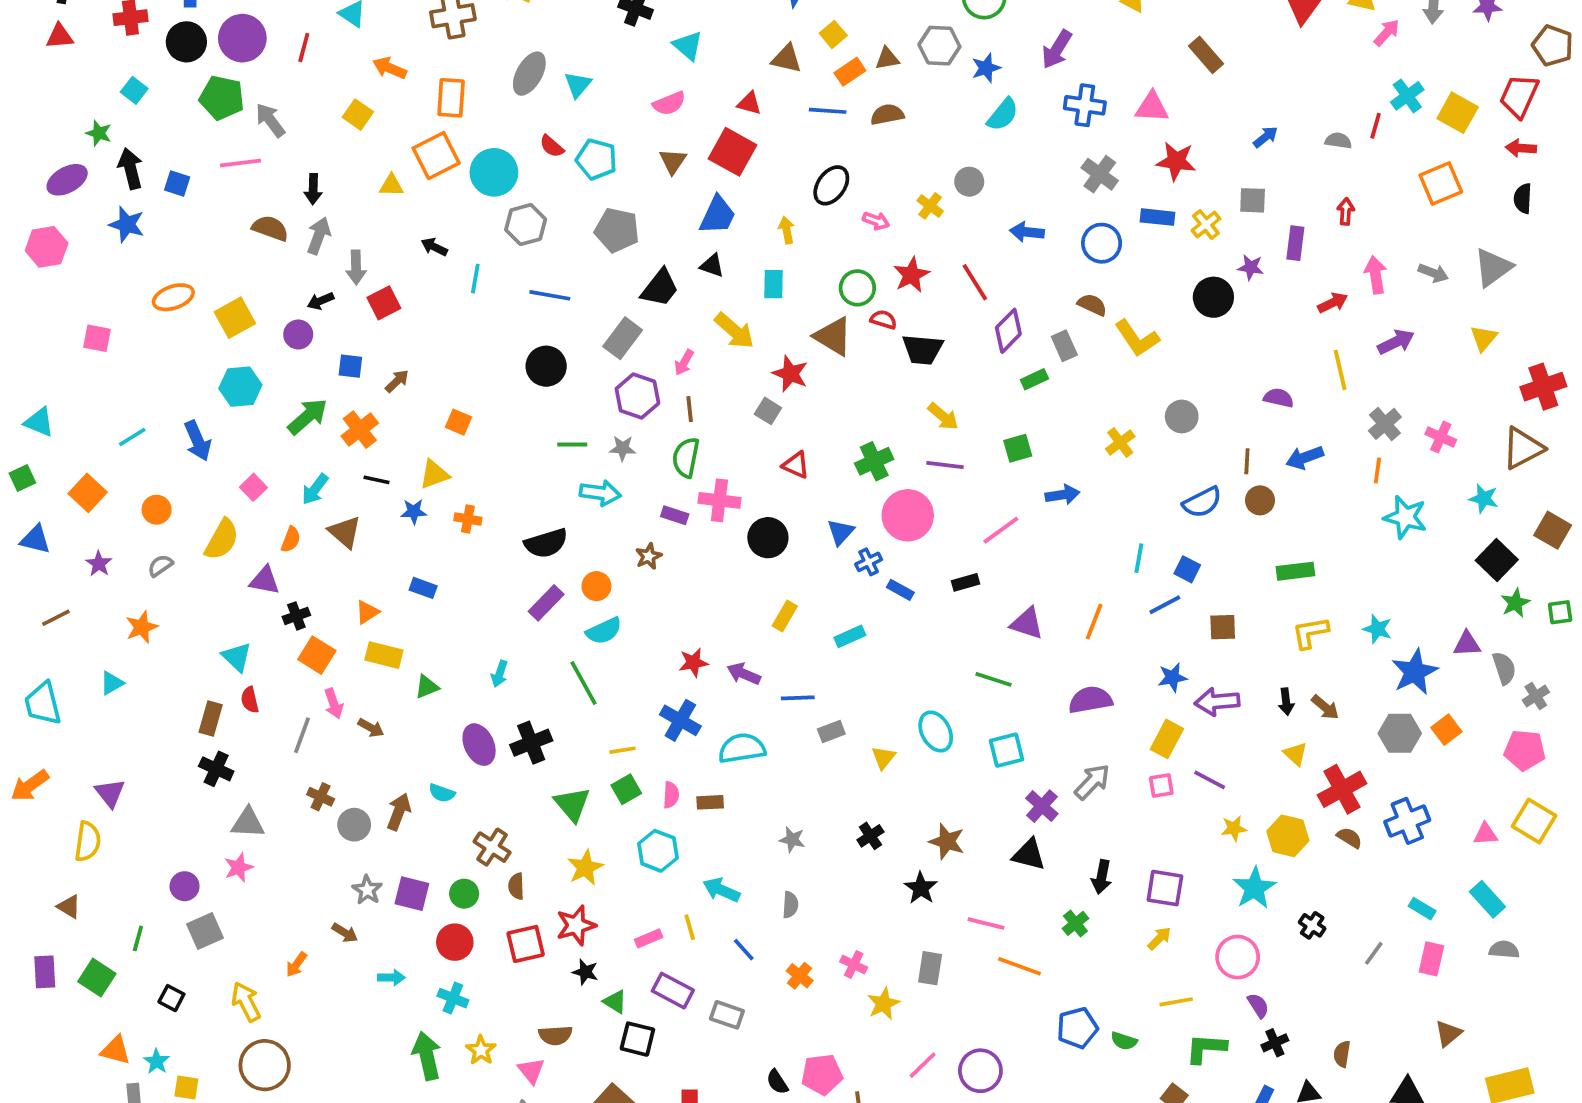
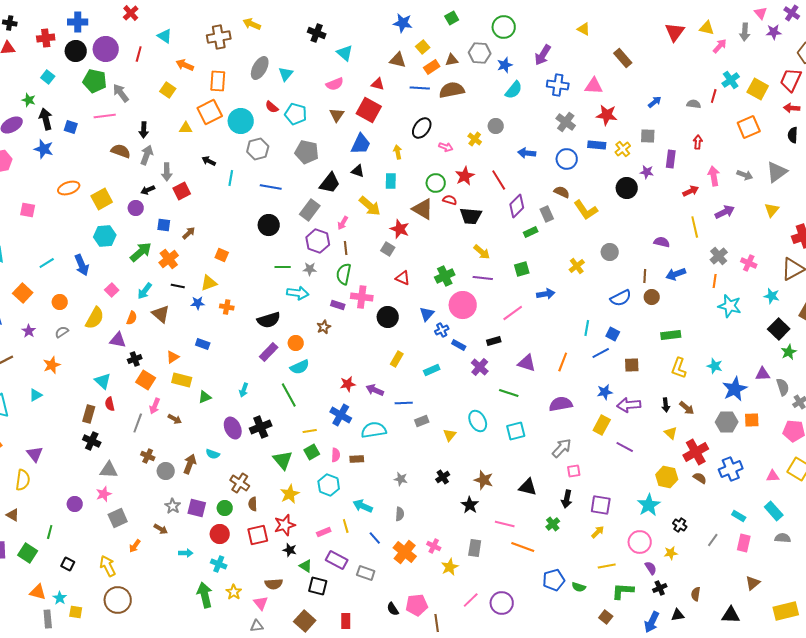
brown semicircle: (887, 115) -> (452, 90), size x1.4
yellow L-shape: (1310, 633) -> (679, 368), turned -60
pink arrow: (334, 704) -> (155, 406), turned 42
orange square: (1446, 730) -> (752, 420), turned 35
pink square: (1161, 786) -> (574, 471), moved
purple cross: (1042, 806) -> (480, 367), moved
yellow star: (1234, 828) -> (671, 553), moved
gray square: (205, 931) -> (118, 518), moved
orange cross: (800, 976) -> (405, 552), size x1.6

